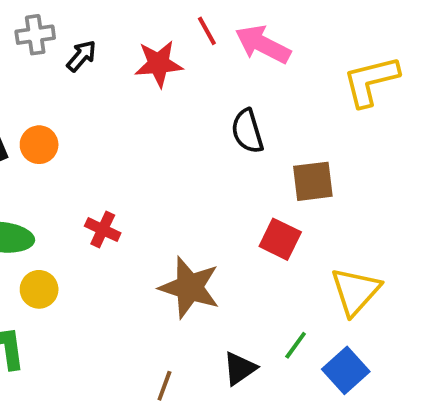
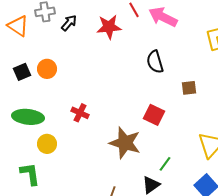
brown square: (313, 181) -> (189, 88), size x0.7
red square: (280, 239) -> (154, 115), moved
green line: (296, 345) -> (165, 164), moved

